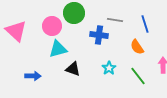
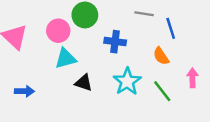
gray line: (115, 20) -> (144, 14), moved
cyan star: (109, 68) -> (127, 81), size x1.6
blue arrow: (33, 76) -> (24, 91), moved

